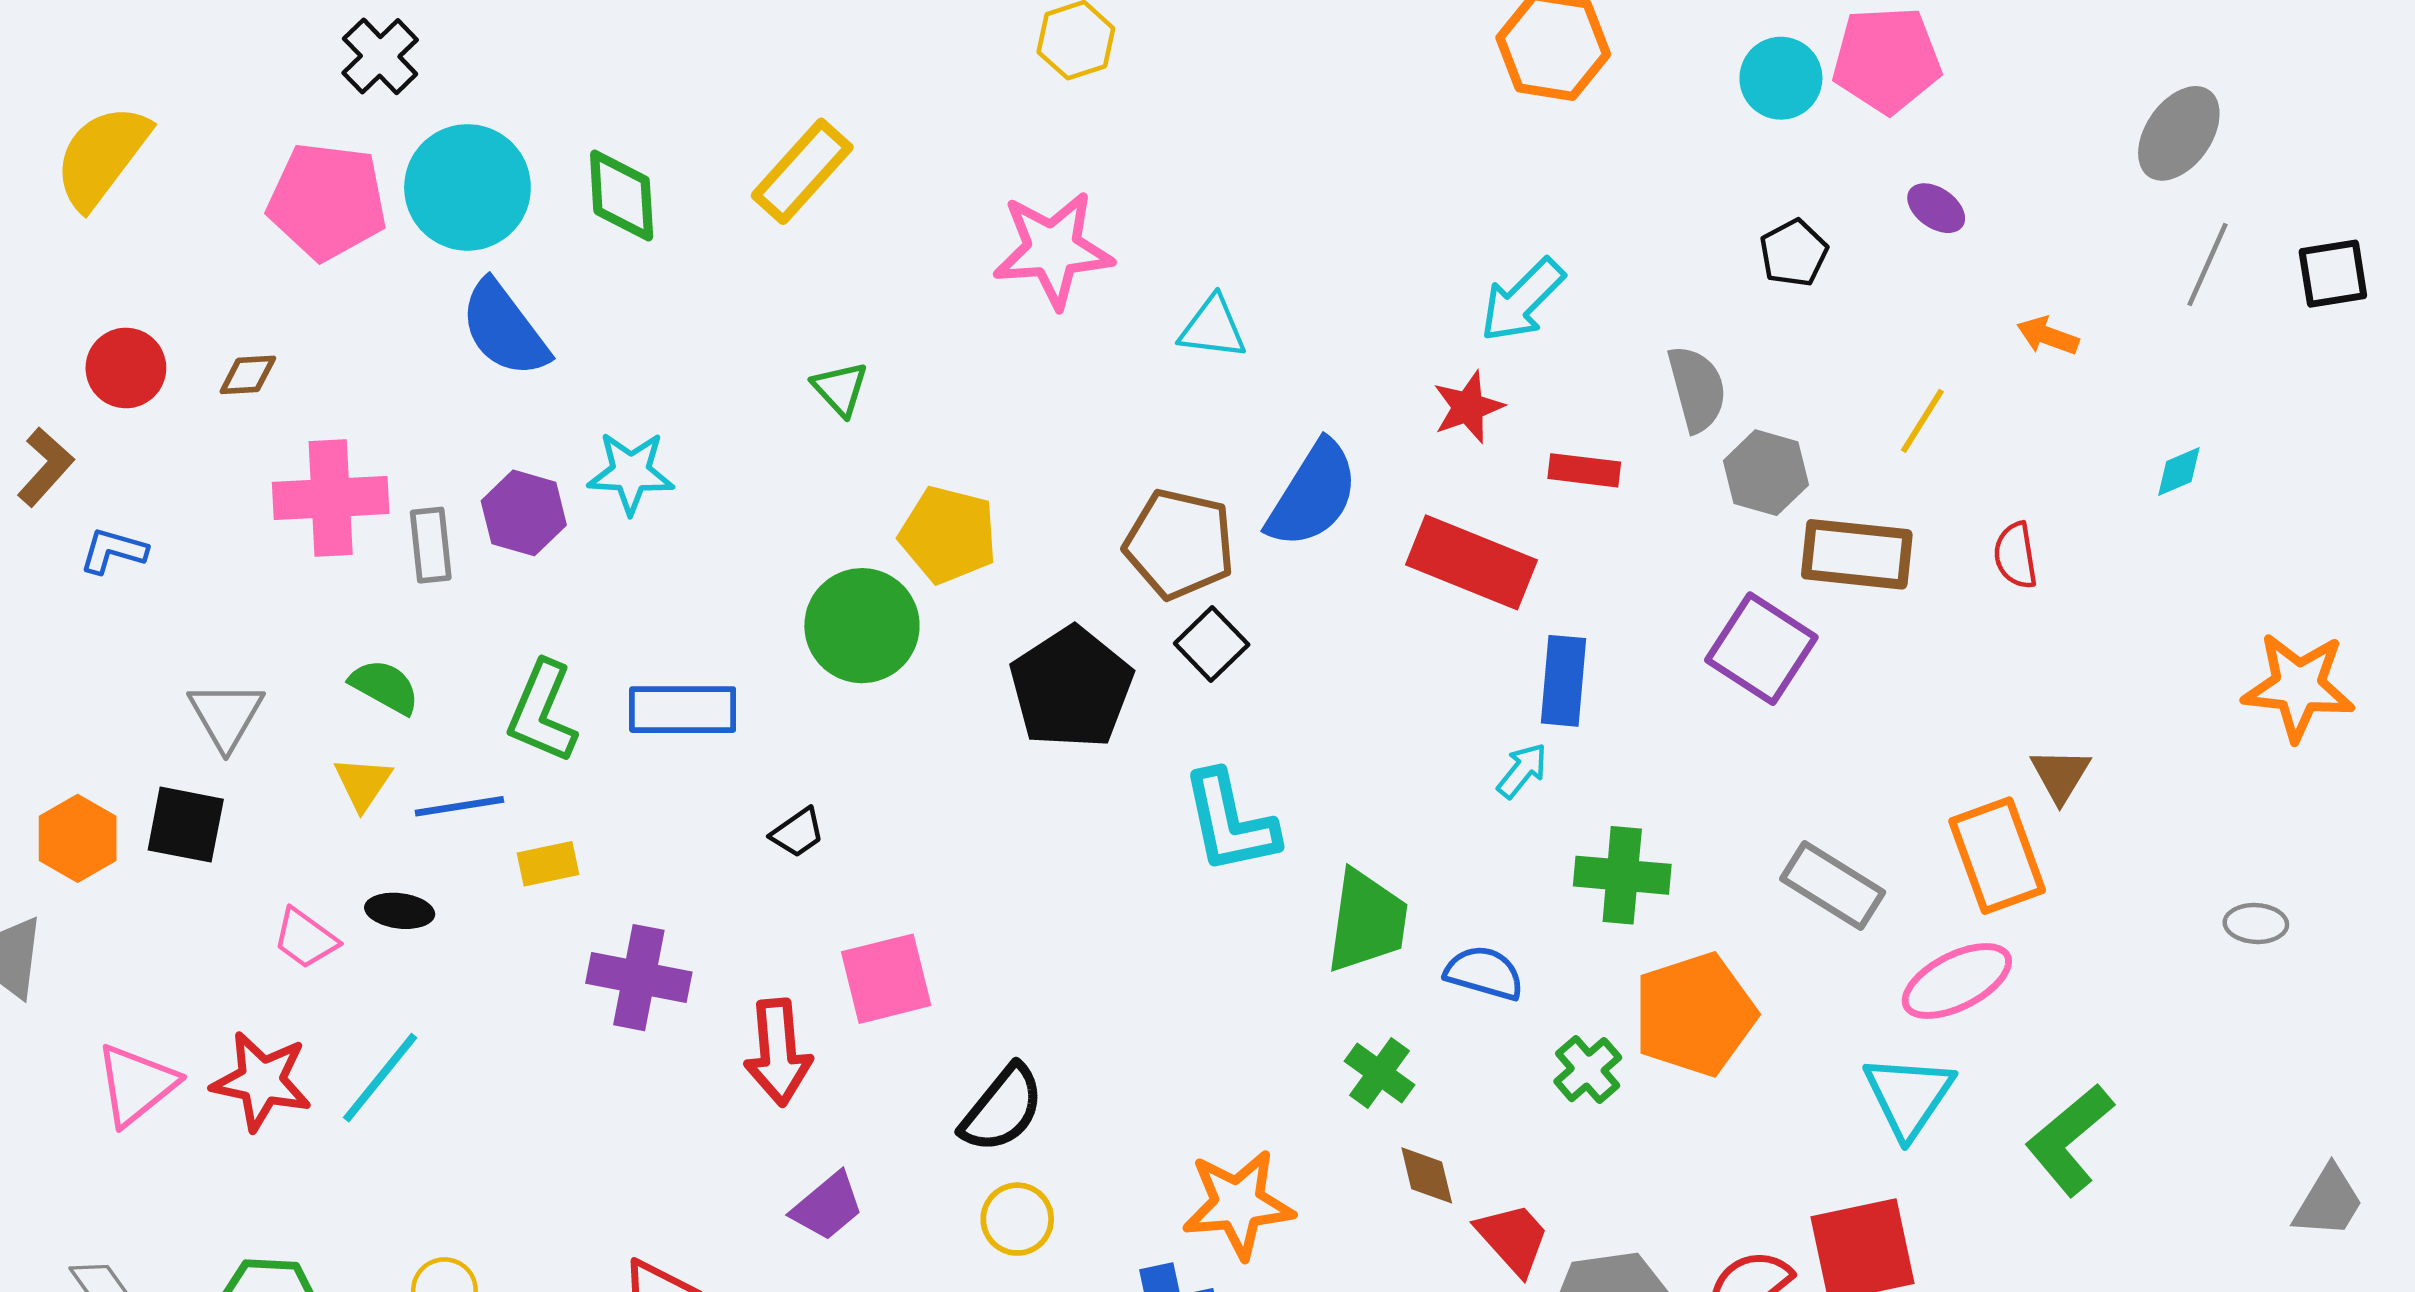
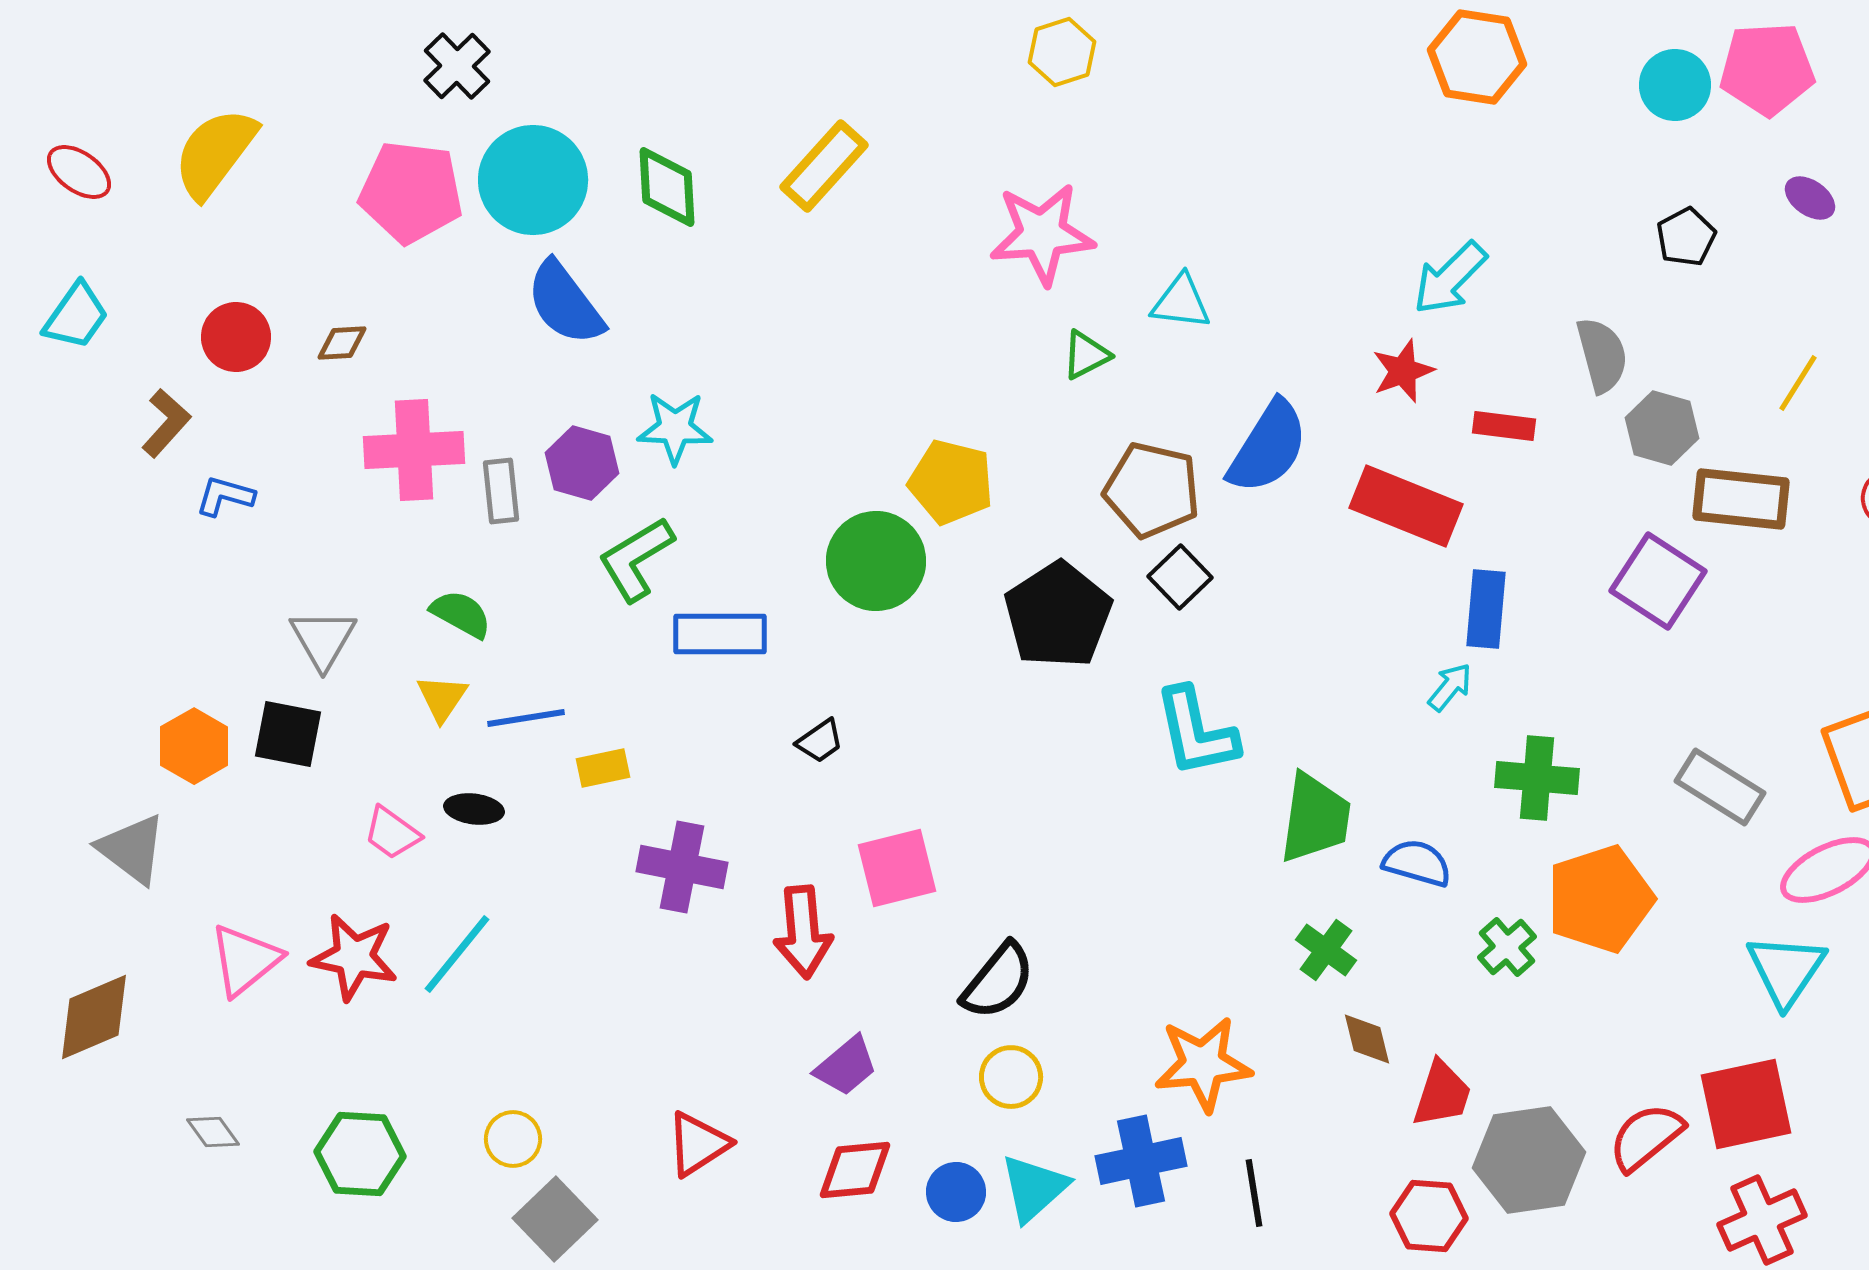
green triangle: (840, 389) -> (1086, 355), moved, turned 46
green L-shape: (542, 712) -> (636, 559), moved, turned 36
red trapezoid: (1513, 1239) -> (1442, 1094), turned 60

